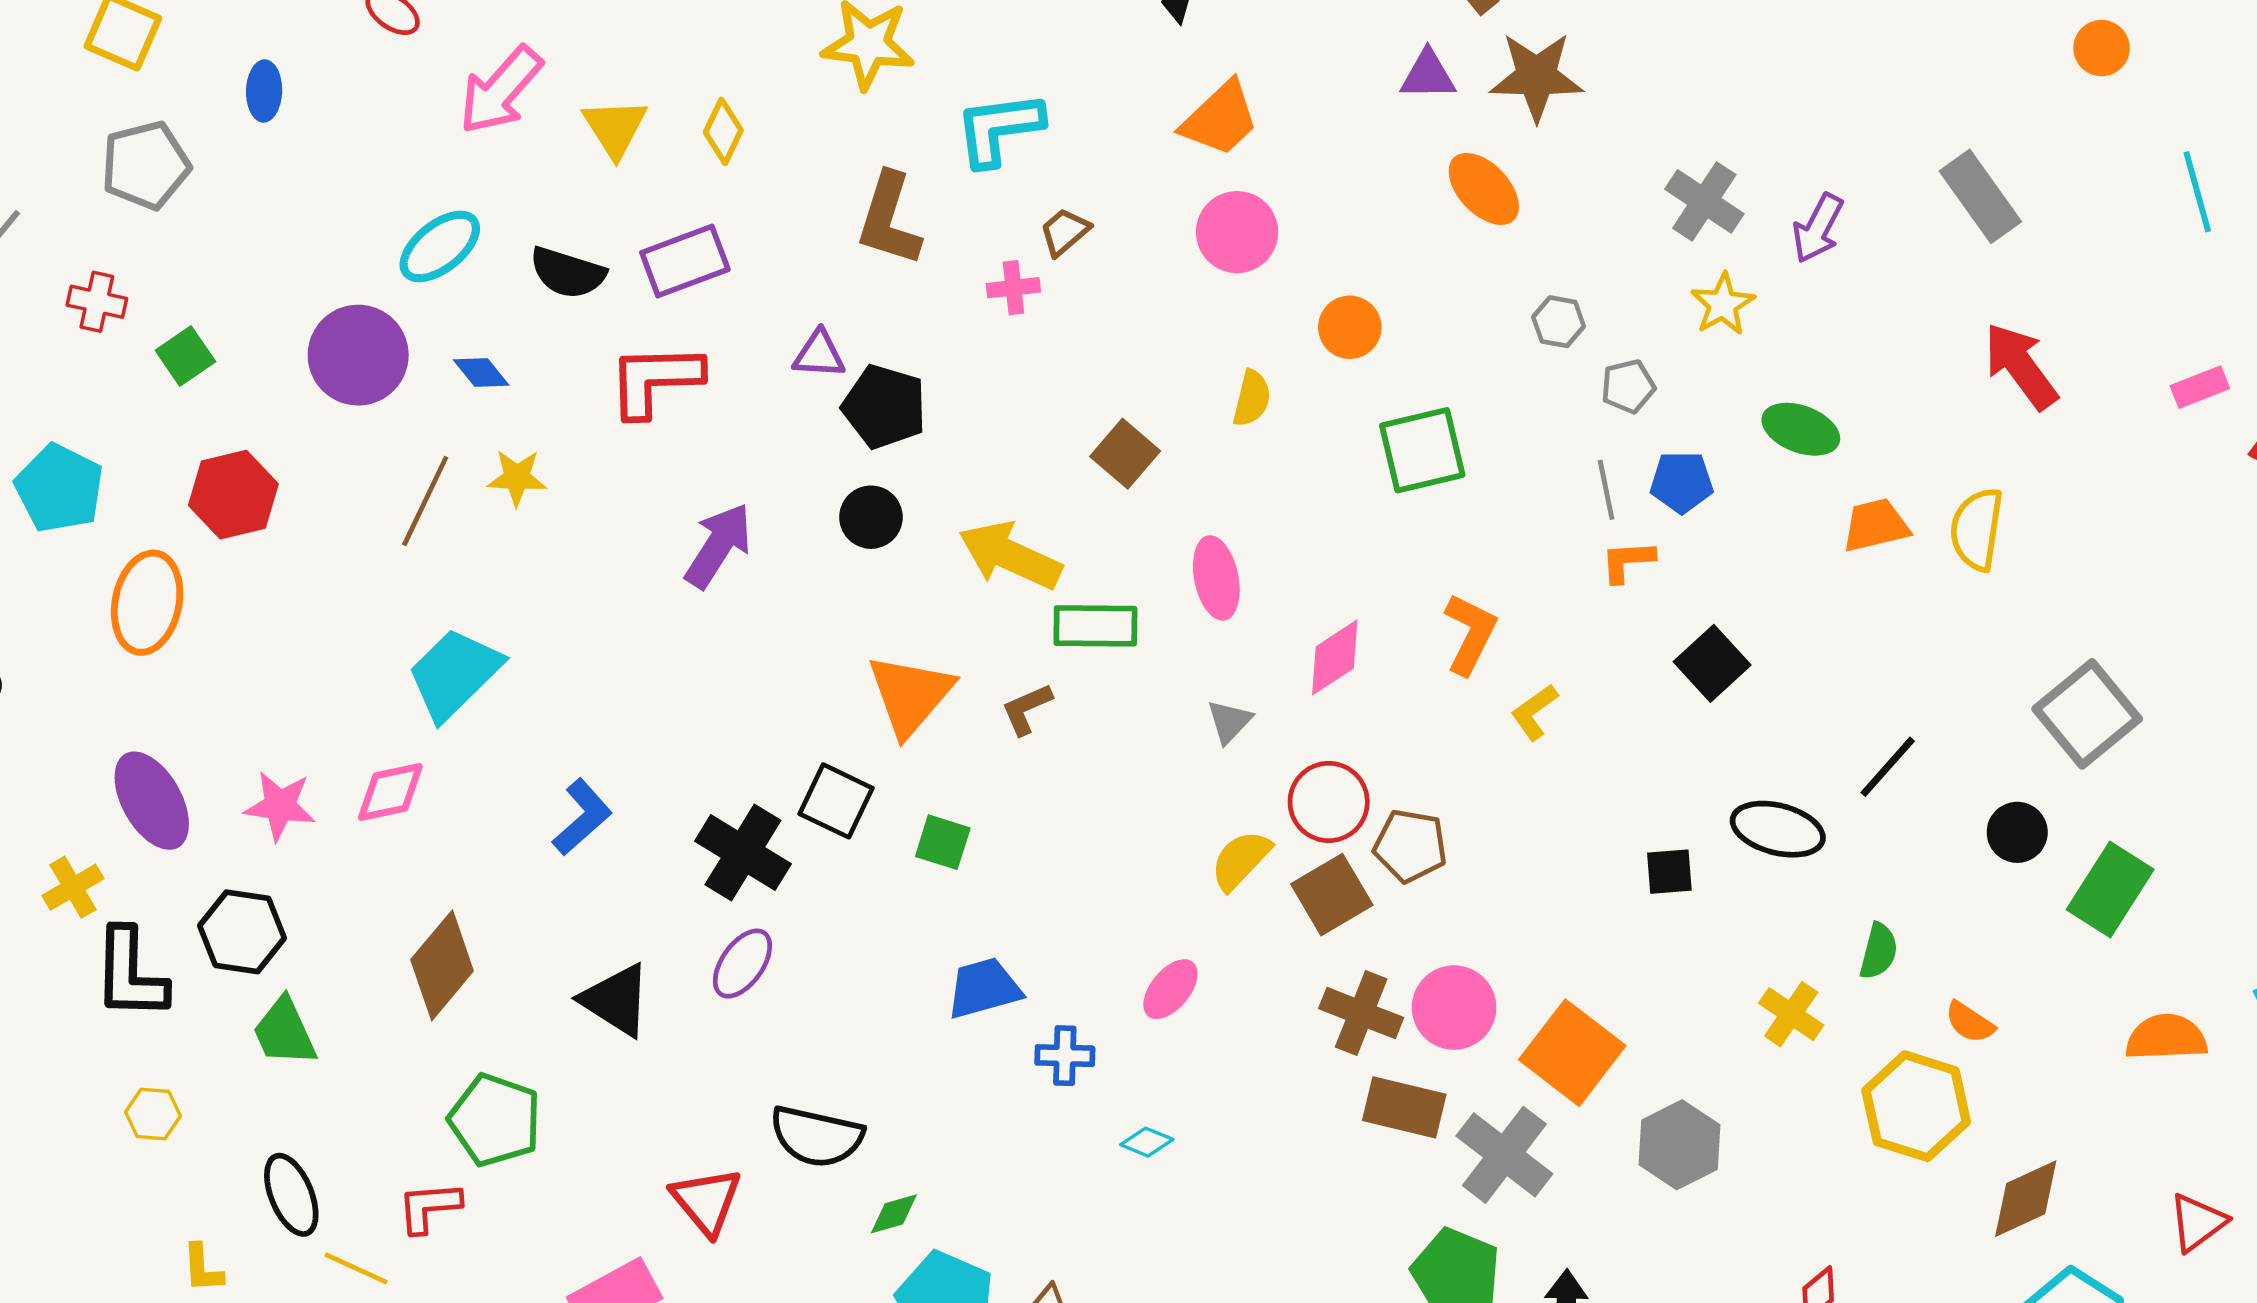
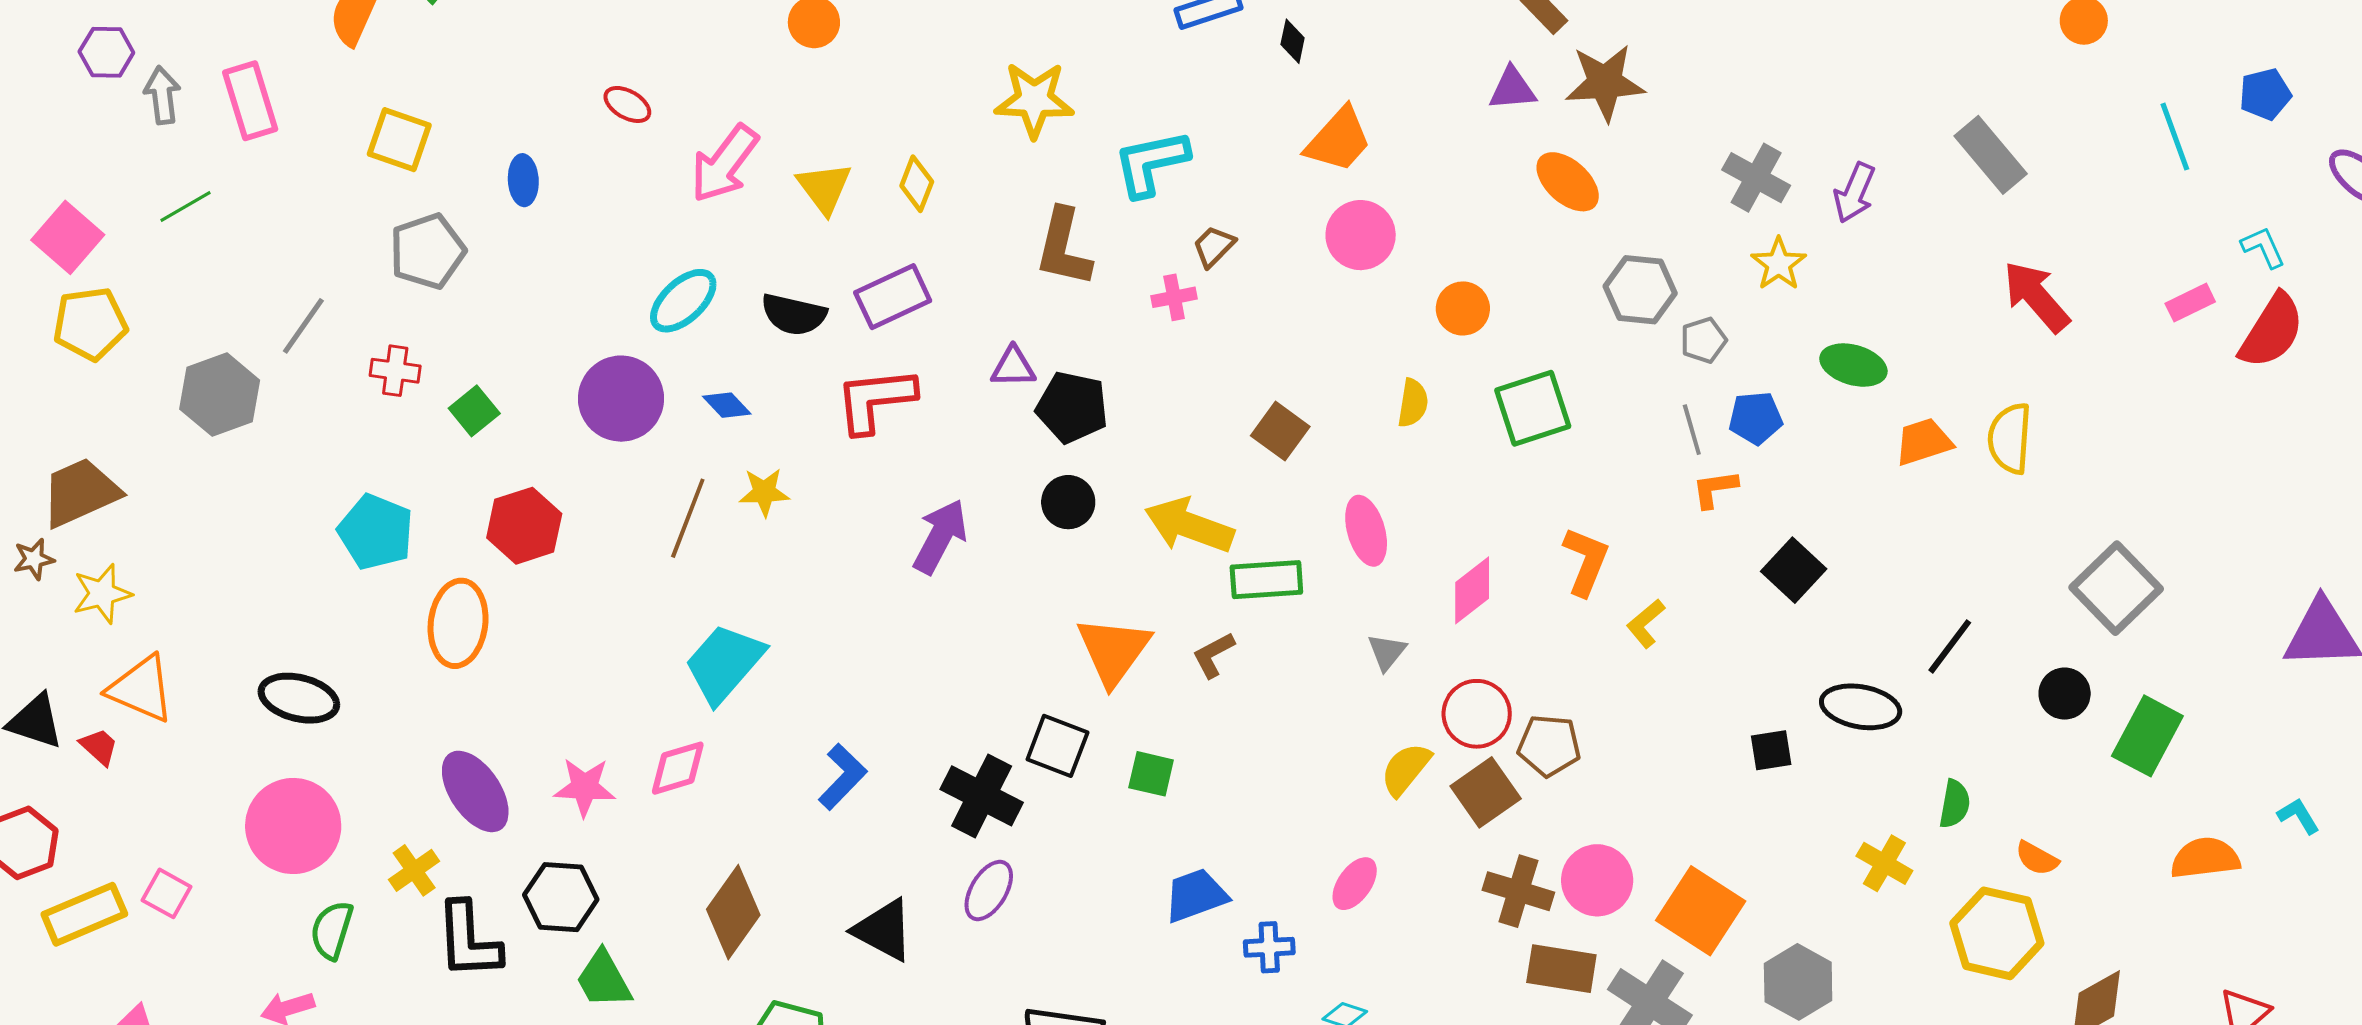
gray hexagon: (1559, 322) -> (1640, 290), size x1.6
yellow semicircle: (1252, 398) -> (1413, 403), moved

